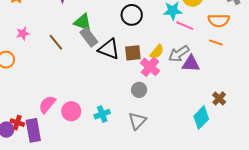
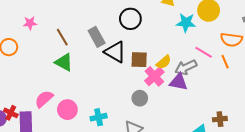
black circle: (132, 15) -> (130, 19), moved
green triangle: (83, 22) -> (64, 62), moved
pink line: (185, 26) -> (204, 52), moved
orange line: (216, 42) -> (225, 62), turned 40
purple triangle: (191, 64) -> (178, 82), moved
brown cross: (219, 98) -> (220, 119), turned 32

